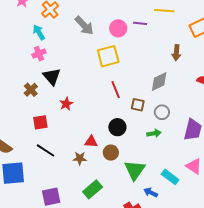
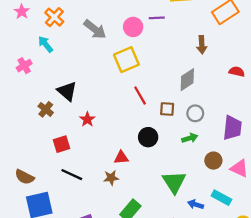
pink cross: (39, 54) -> (24, 66), moved
brown circle: (111, 153) -> (213, 161), moved
cyan rectangle: (170, 177) -> (221, 198), moved

